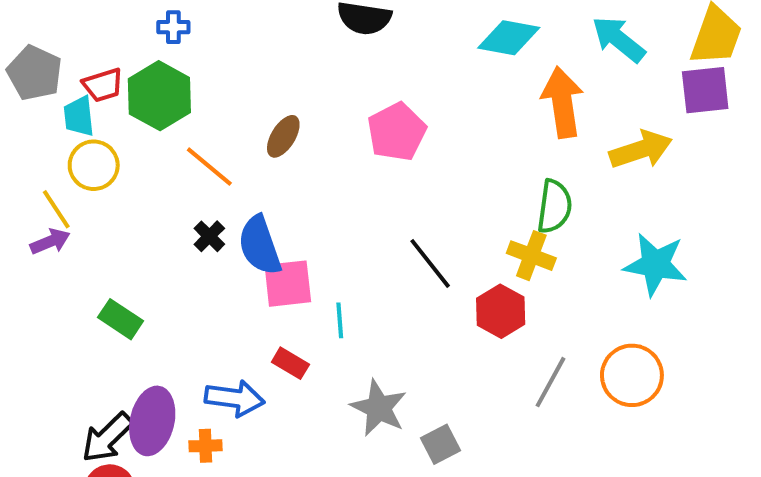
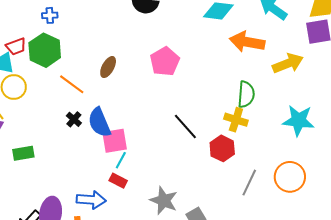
orange arrow: (562, 102) -> (247, 42), turned -68
green rectangle: (120, 319) -> (23, 153), moved, turned -40
cyan line: (340, 320) -> (121, 160), moved, turned 36

